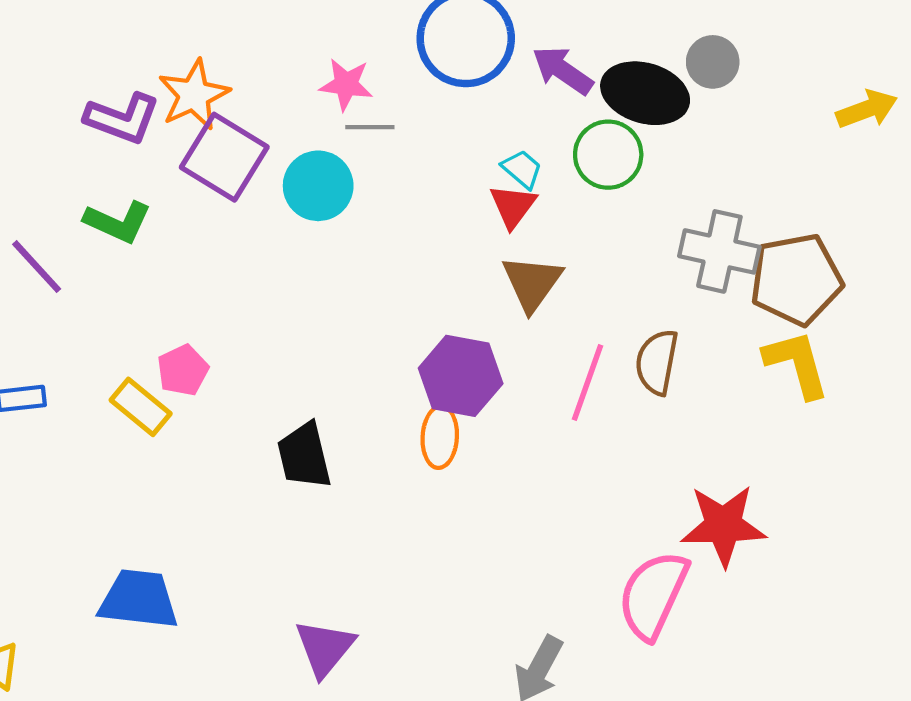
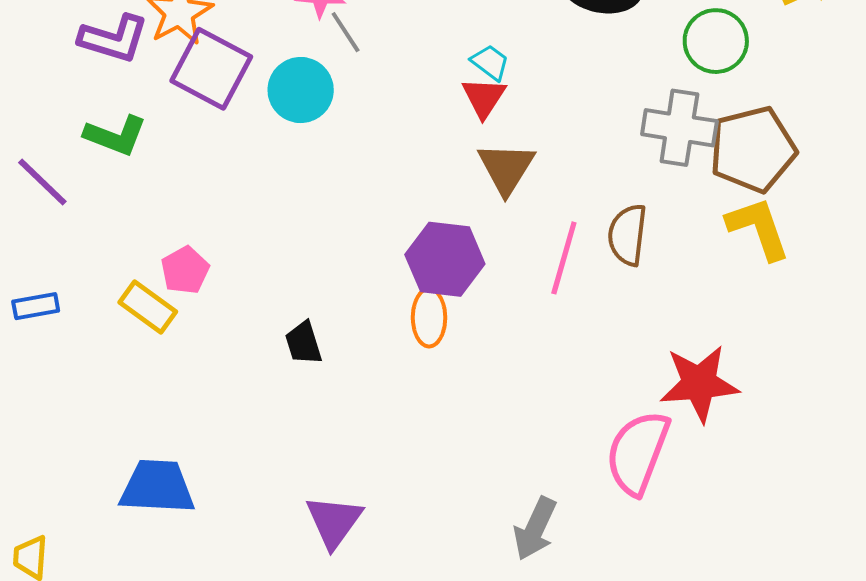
gray line: (370, 127) -> (346, 32), turned 60
green circle: (608, 155) -> (716, 41), moved
black trapezoid: (304, 456) -> (303, 343), size x0.7

